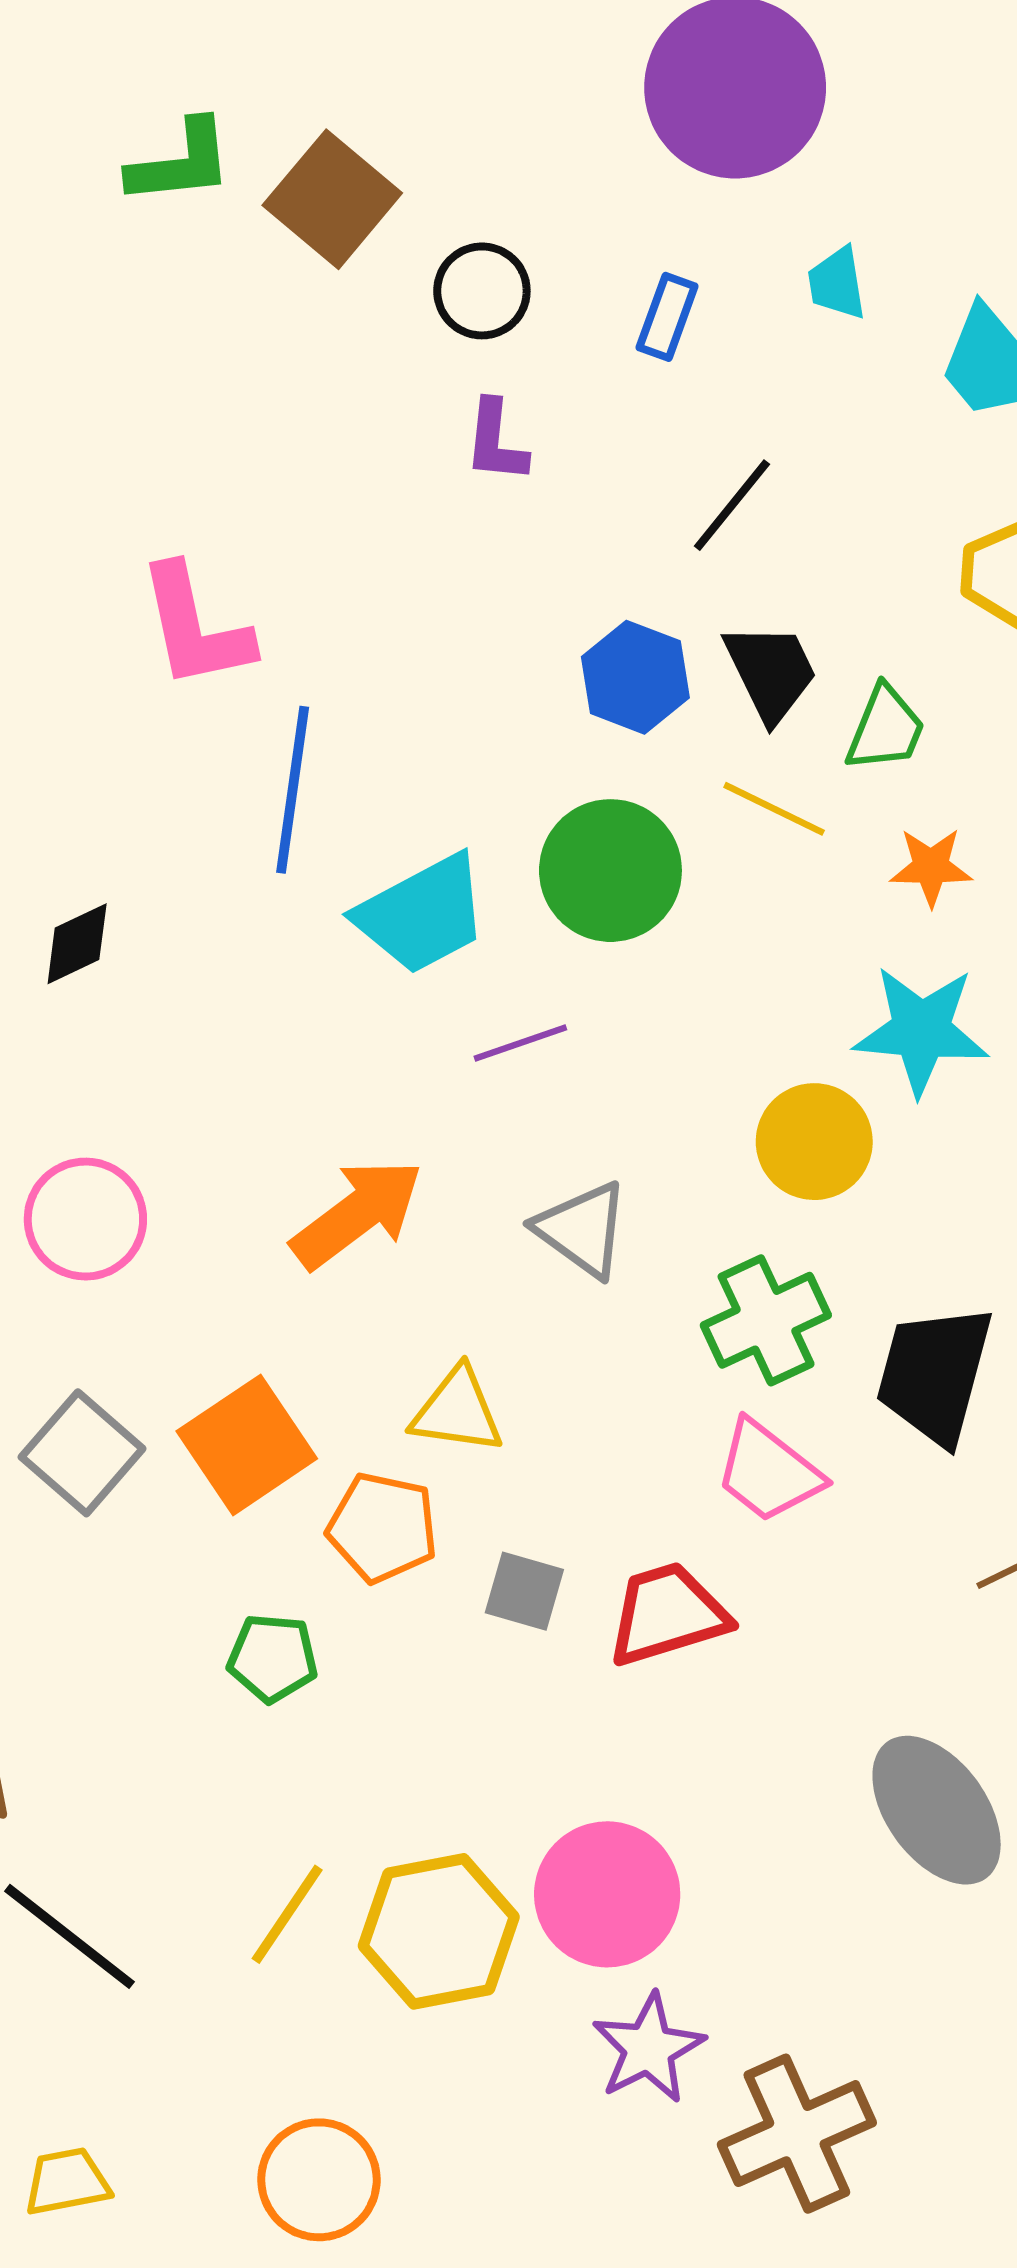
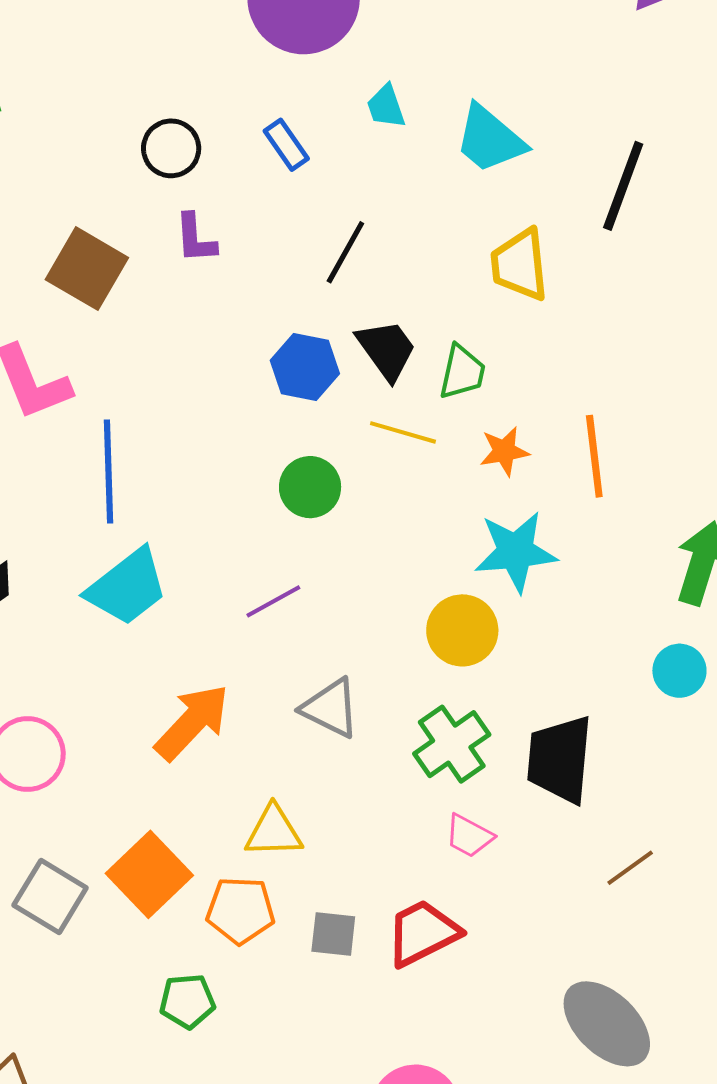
brown square: (332, 199) -> (87, 269), moved
blue rectangle: (667, 317) -> (286, 145), turned -45
green circle: (610, 871) -> (310, 487), size x0.7
cyan trapezoid: (422, 914) -> (127, 587), moved
pink trapezoid: (768, 1472) -> (469, 836), size x0.7

